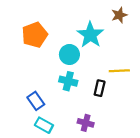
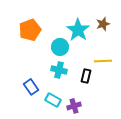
brown star: (119, 15) -> (103, 24), moved
purple cross: (86, 123) -> (74, 106), turned -32
cyan rectangle: (44, 125) -> (53, 100), moved

